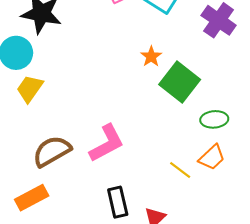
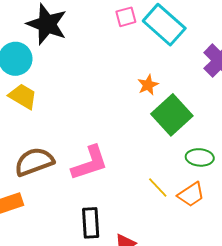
yellow trapezoid: (30, 89) -> (23, 96), turned 76
yellow line: (180, 170) -> (158, 187), moved

